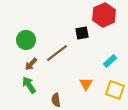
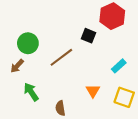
black square: (82, 33) -> (88, 36), turned 32
brown arrow: (31, 64) -> (17, 66), moved

